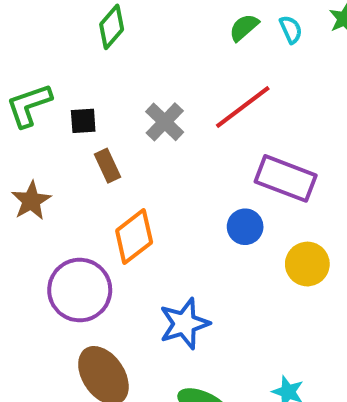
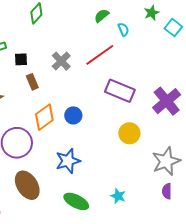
cyan semicircle: (291, 29) -> (123, 29), moved
blue circle: (245, 227) -> (73, 115), moved

